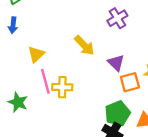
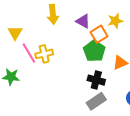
yellow arrow: (84, 45) -> (53, 14), turned 54
green pentagon: (117, 113) -> (94, 51), moved

